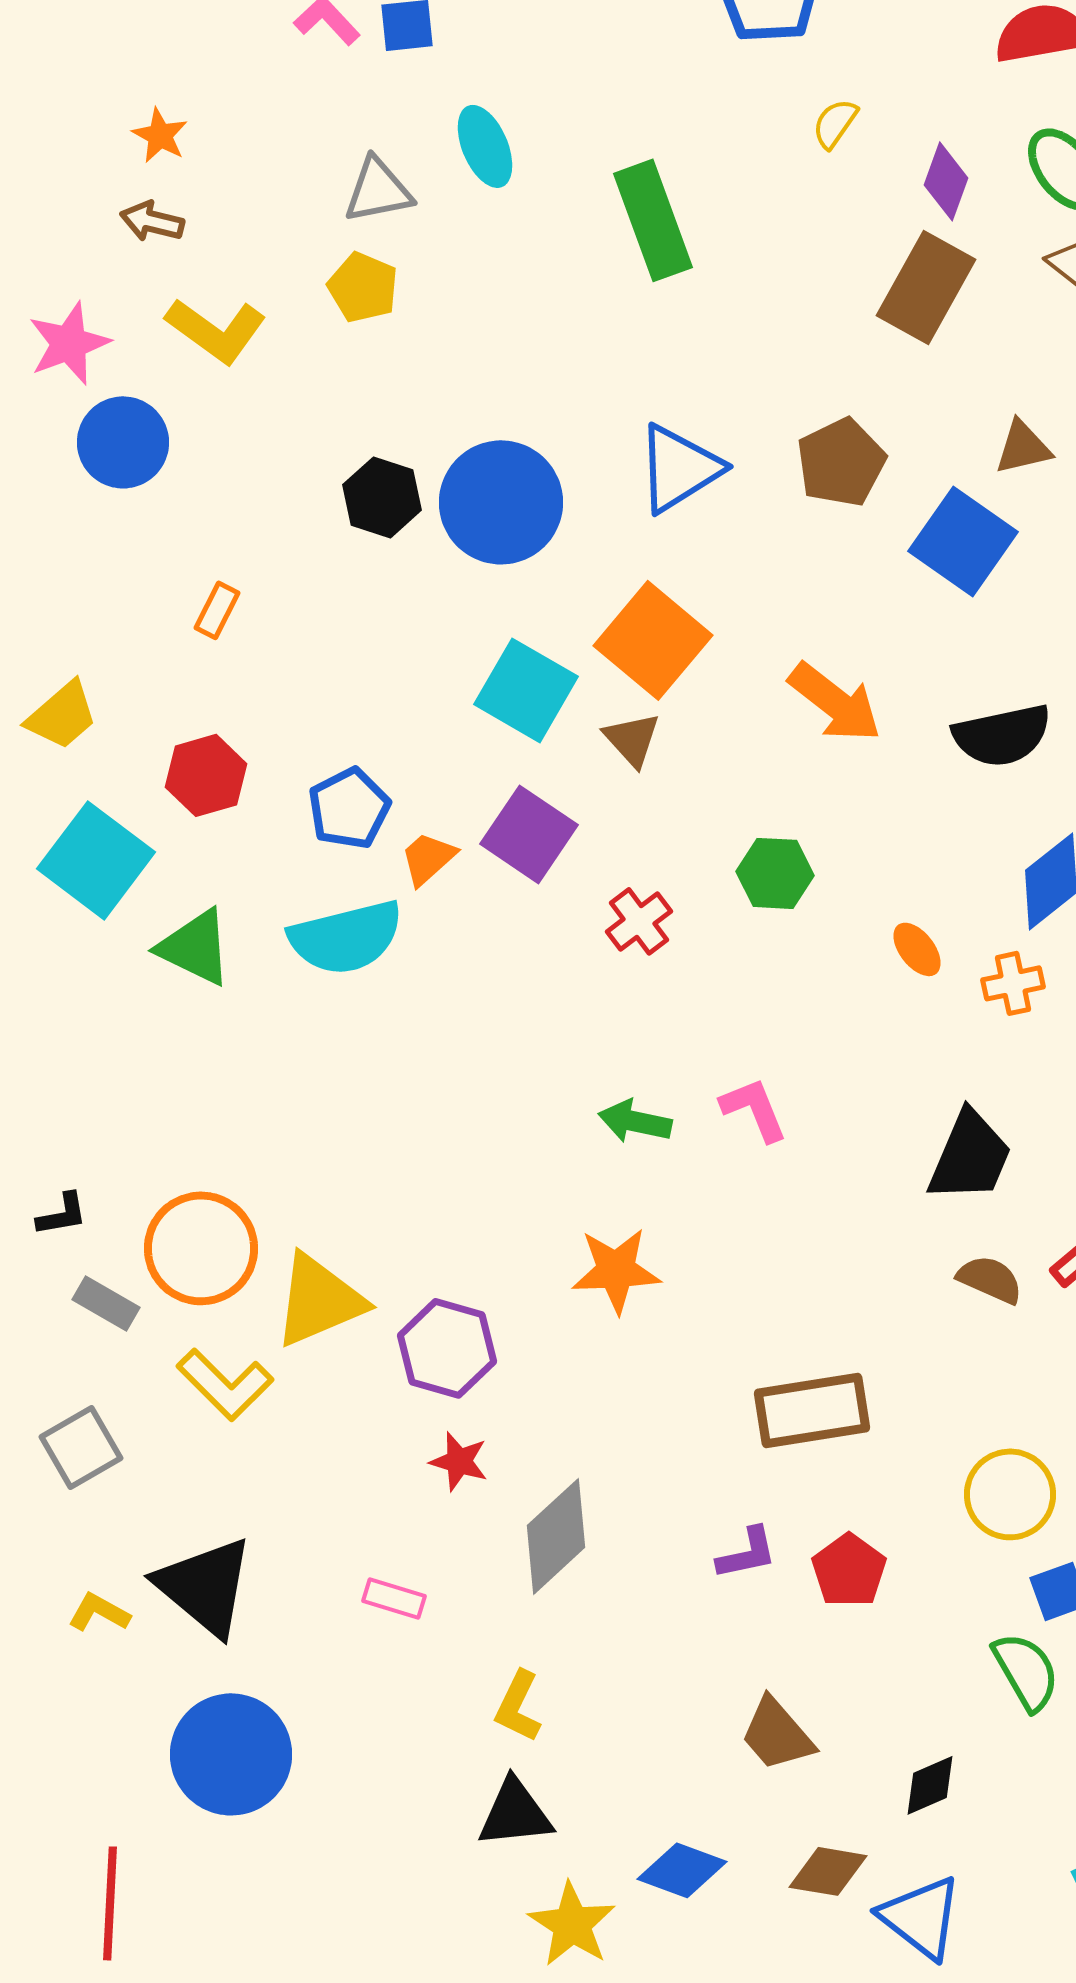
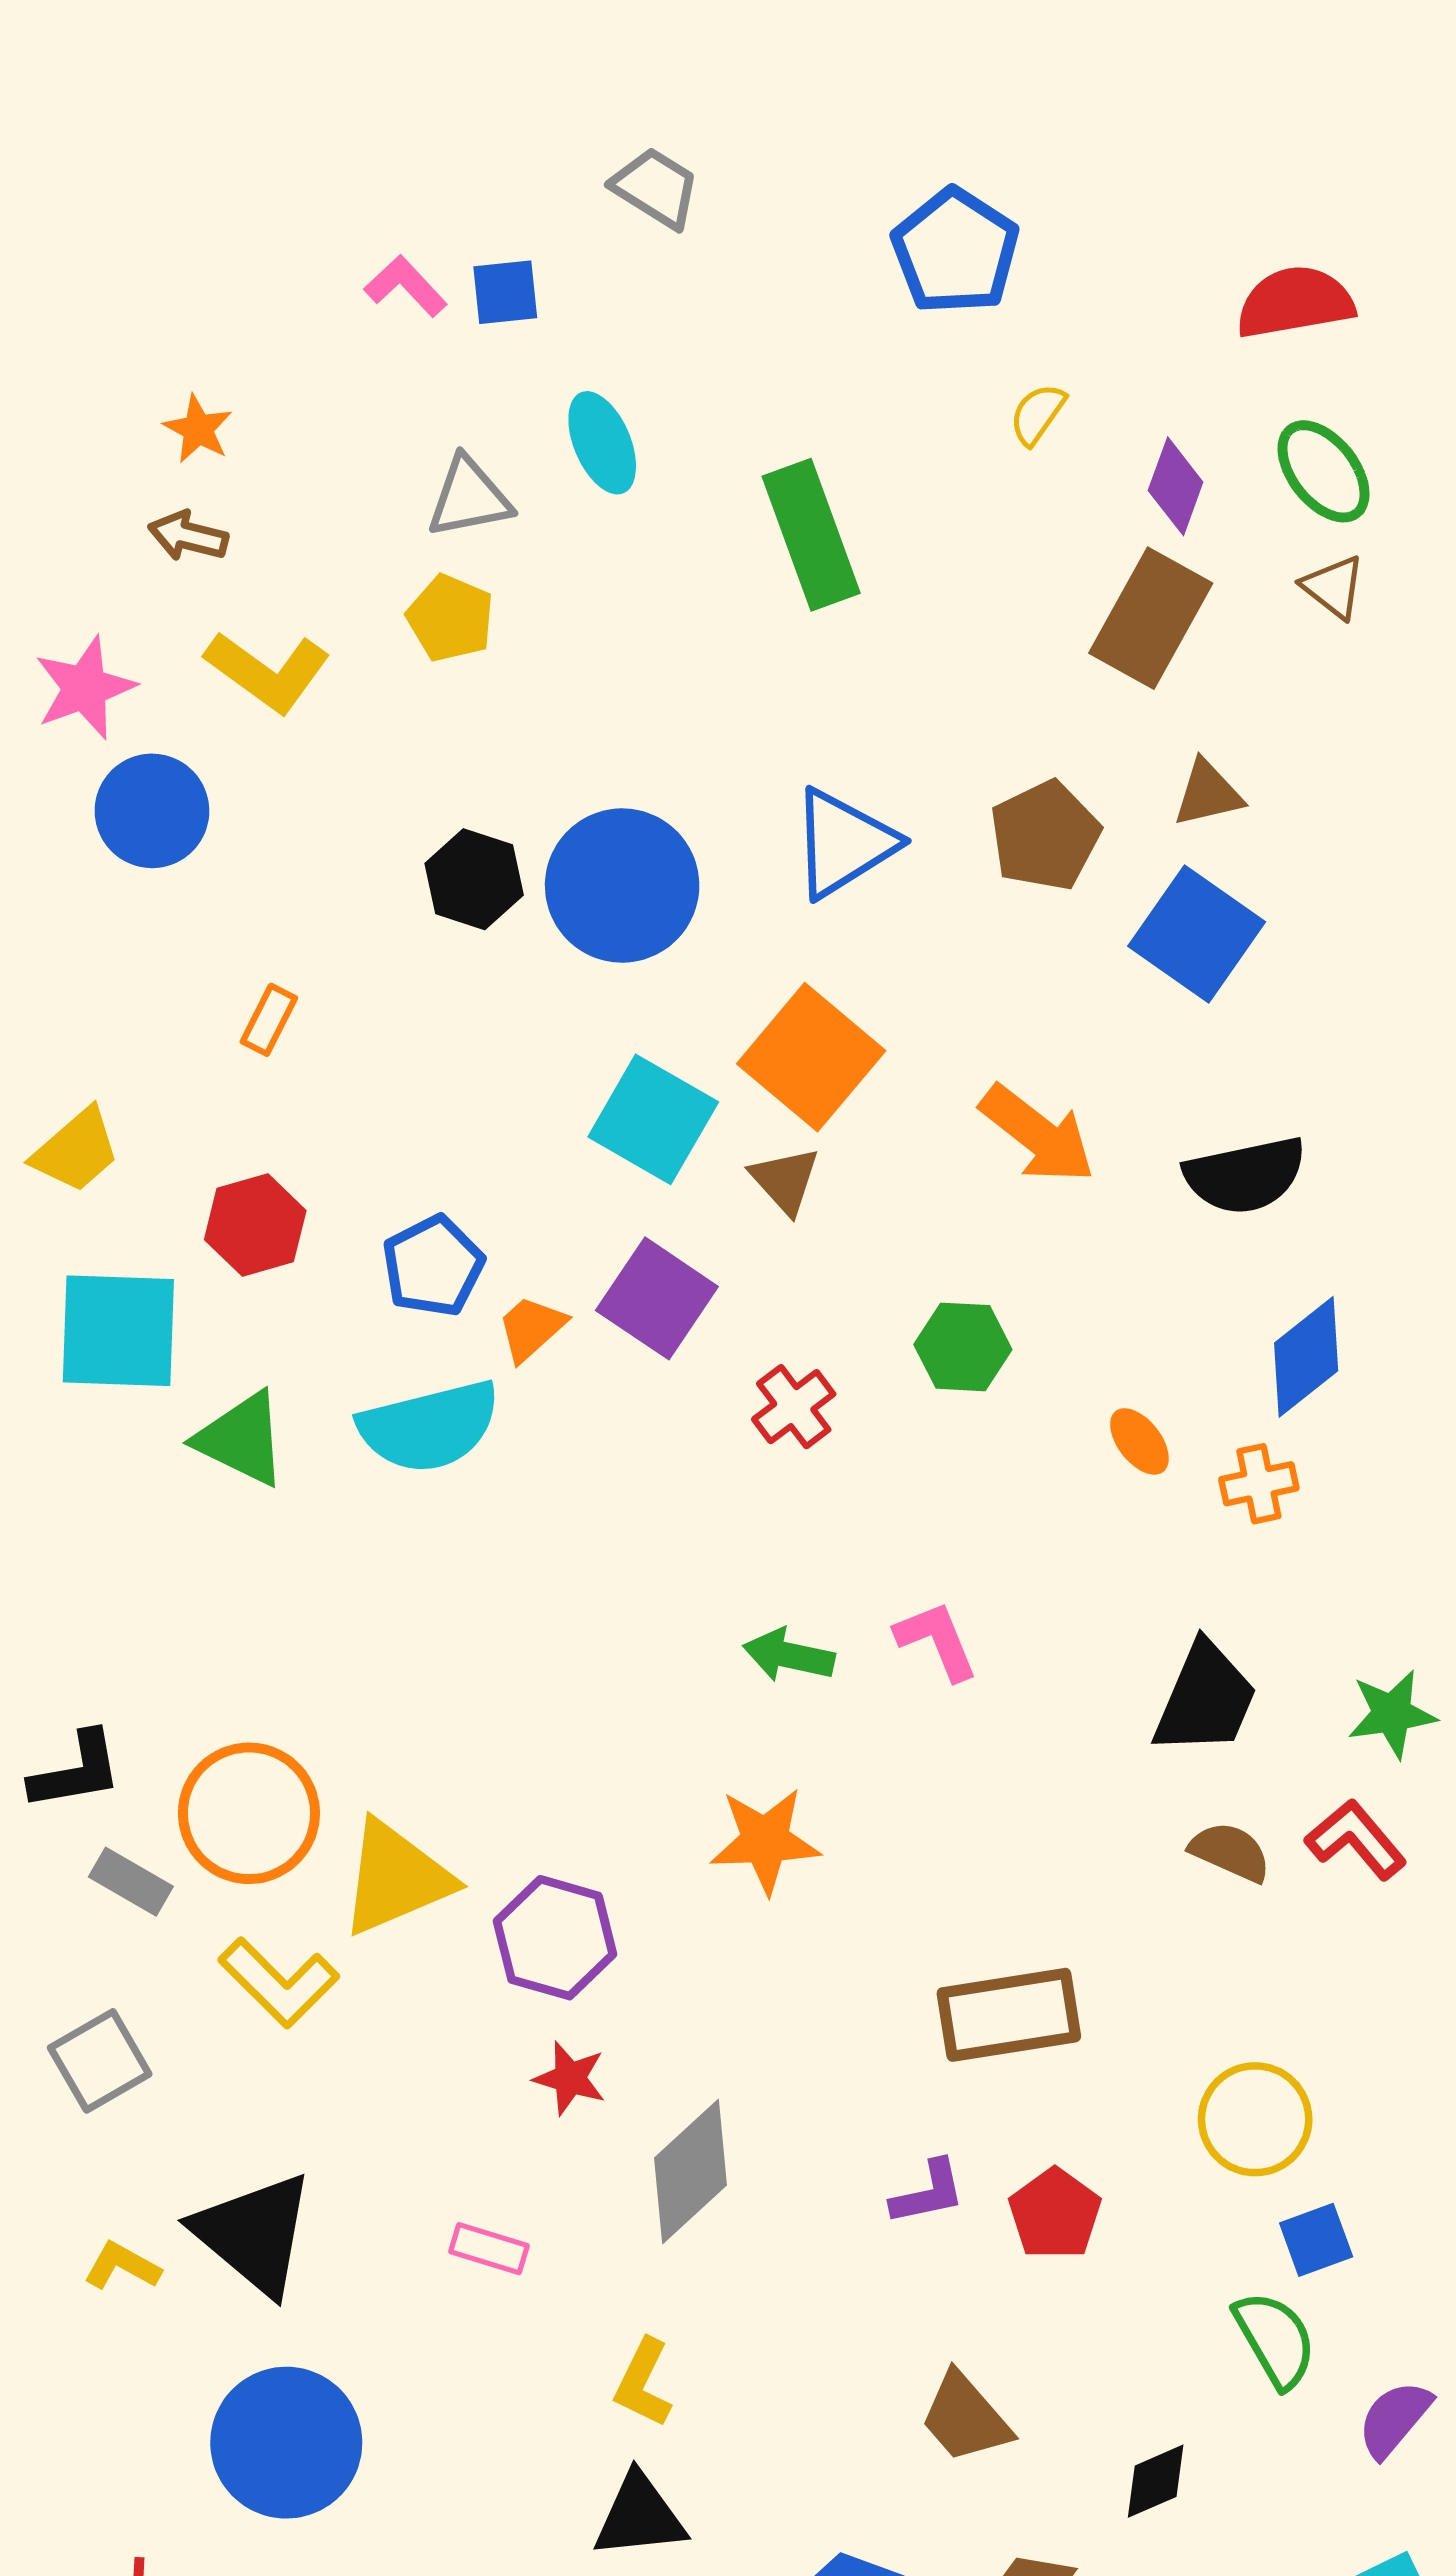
brown triangle: (1023, 447) -> (1208, 793), moved
cyan square: (96, 860) -> (118, 1331), turned -35
black L-shape: (62, 1214) -> (76, 1771), size x1.5

